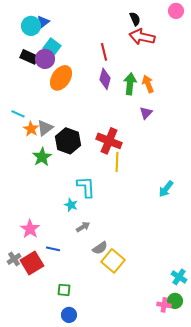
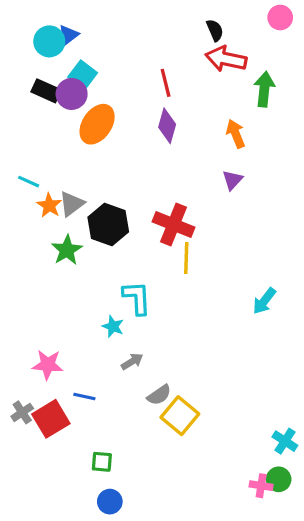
green arrow: (130, 84) -> (264, 89), moved
pink star: (30, 229) -> (48, 365), turned -30

